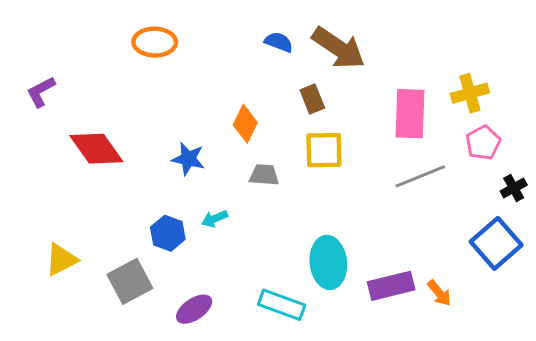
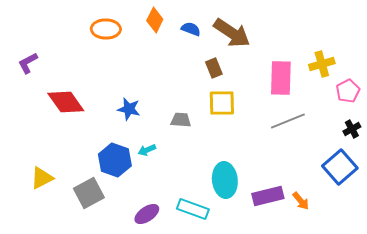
orange diamond: (245, 124) -> (155, 20), moved
pink pentagon: (483, 143) -> (348, 91), moved
blue hexagon: (168, 233) -> (115, 160), size x1.4
purple ellipse: (194, 309) -> (147, 214), moved

